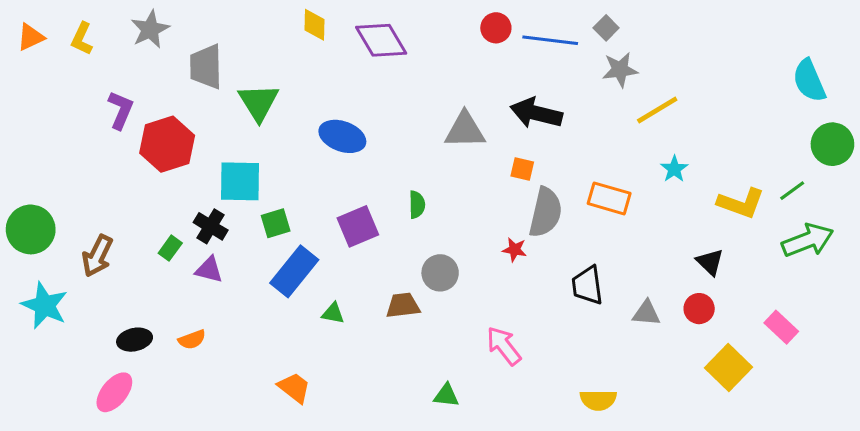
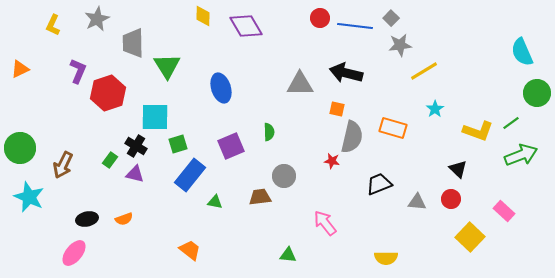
orange triangle: (31, 37) -> (20, 69), moved
blue ellipse: (342, 136) -> (221, 88), turned 52
black trapezoid: (587, 285) -> (379, 184), turned 76

